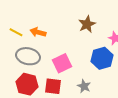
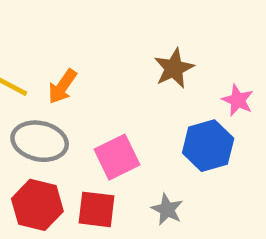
orange arrow: (38, 32) -> (62, 87), turned -70

